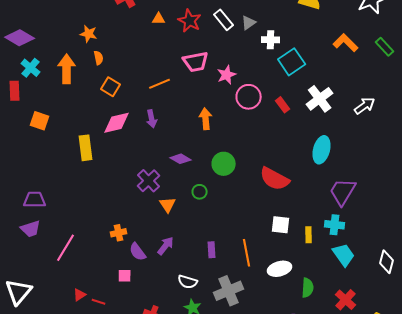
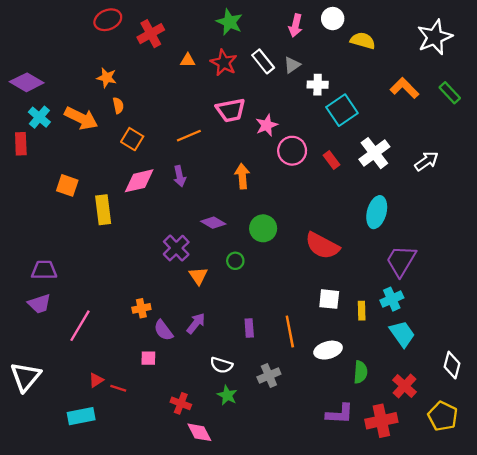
orange arrow: (67, 69) -> (81, 118), turned 116
orange square: (40, 121) -> (67, 185), moved
cyan cross: (335, 225) -> (392, 299), turned -30
white diamond: (387, 262) -> (452, 365), moved
gray cross: (229, 291) -> (269, 376), size x0.7

